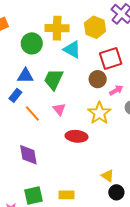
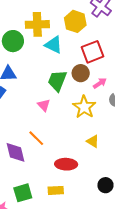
green trapezoid: (54, 79) -> (57, 81), moved
orange line: (32, 114) -> (36, 138), moved
red ellipse: (77, 136) -> (66, 164), moved
yellow triangle: (108, 176) -> (93, 141), moved

